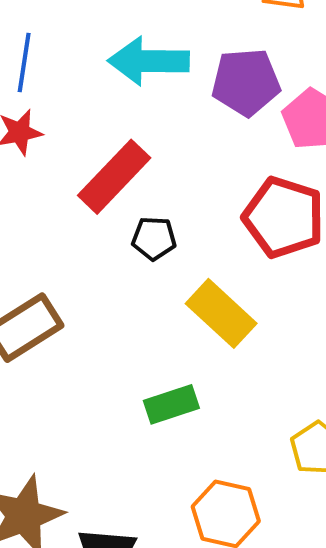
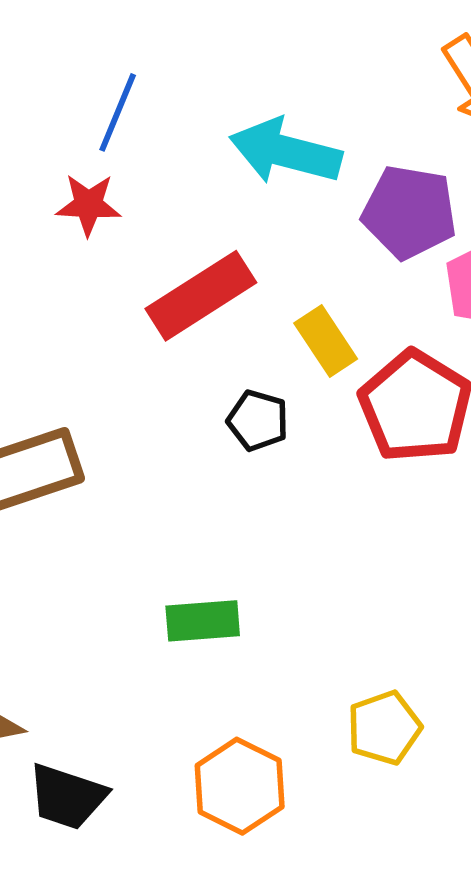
black pentagon: (154, 238) -> (258, 420), moved
yellow rectangle: (221, 313) -> (326, 341), moved, size x0.7

